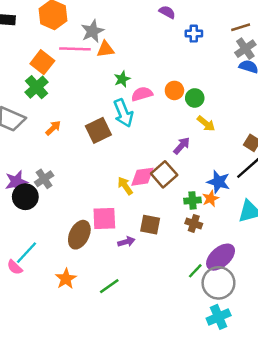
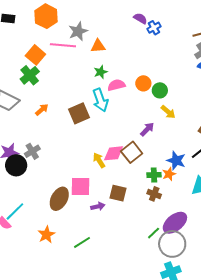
blue cross: (194, 34) -> (154, 28), moved, turned -32
orange triangle: (105, 49) -> (98, 46), moved

